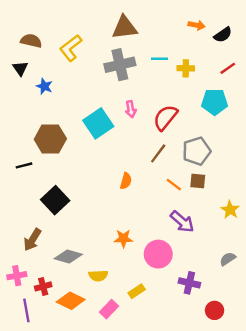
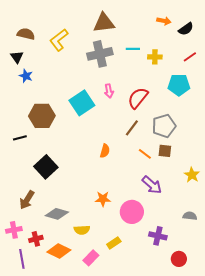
blue star: (44, 86) -> (26, 76), moved
gray semicircle: (228, 259) -> (190, 216), turned 40

